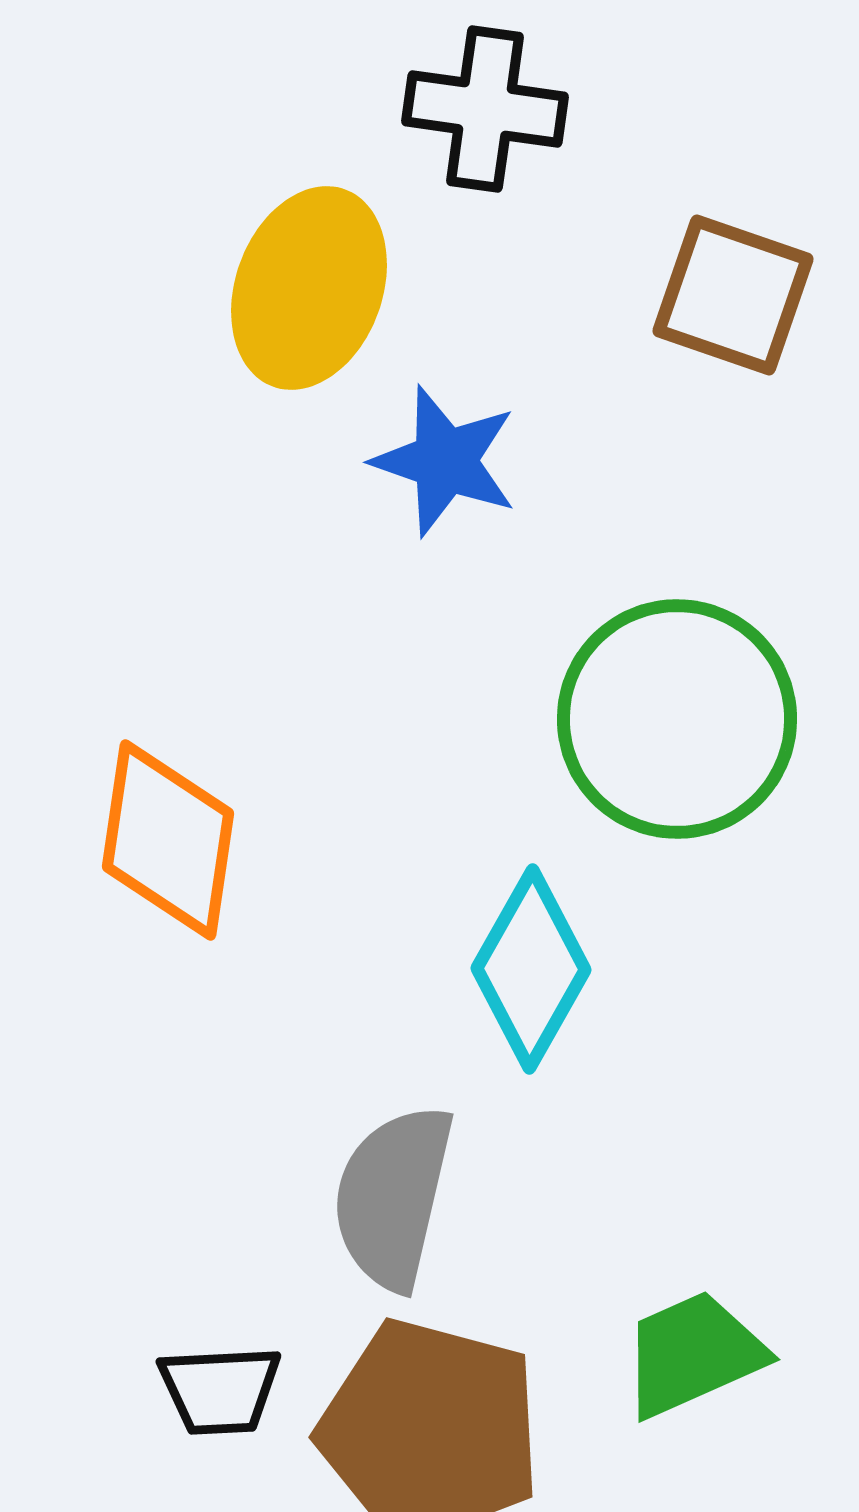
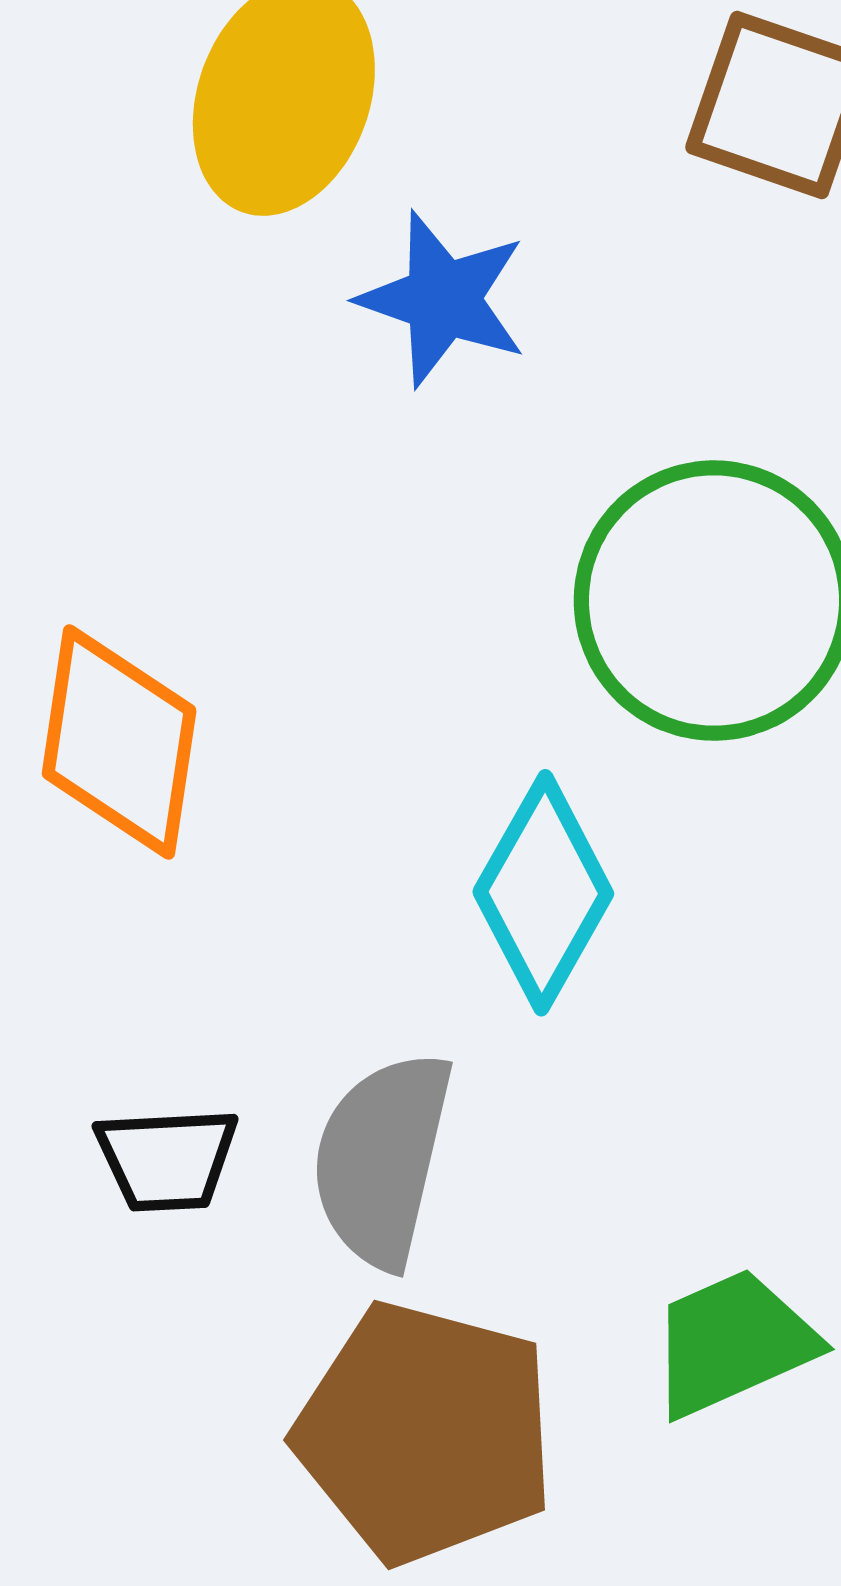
black trapezoid: (220, 1390) -> (167, 1159), moved

